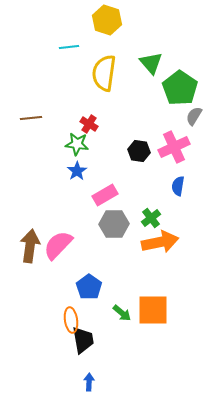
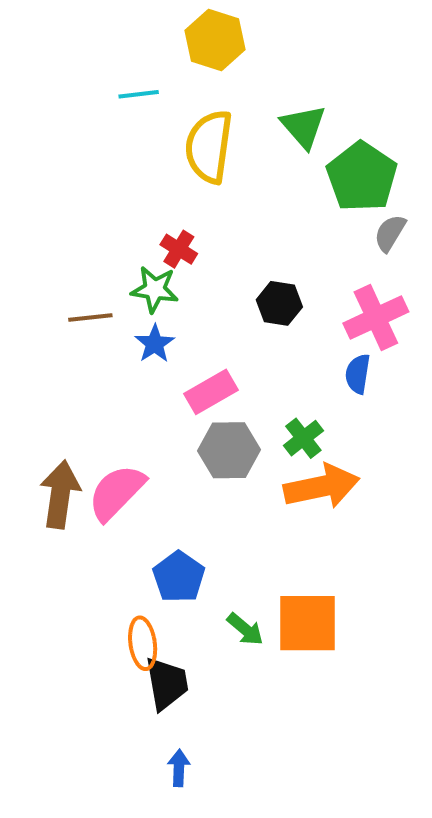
brown line: (31, 118) -> (90, 318), moved
pink cross: (174, 147) -> (376, 318), moved

